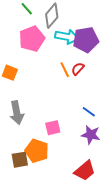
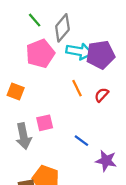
red semicircle: (78, 69) -> (102, 95), moved
blue line: (89, 112) -> (81, 141), moved
pink square: (53, 128) -> (45, 123), moved

